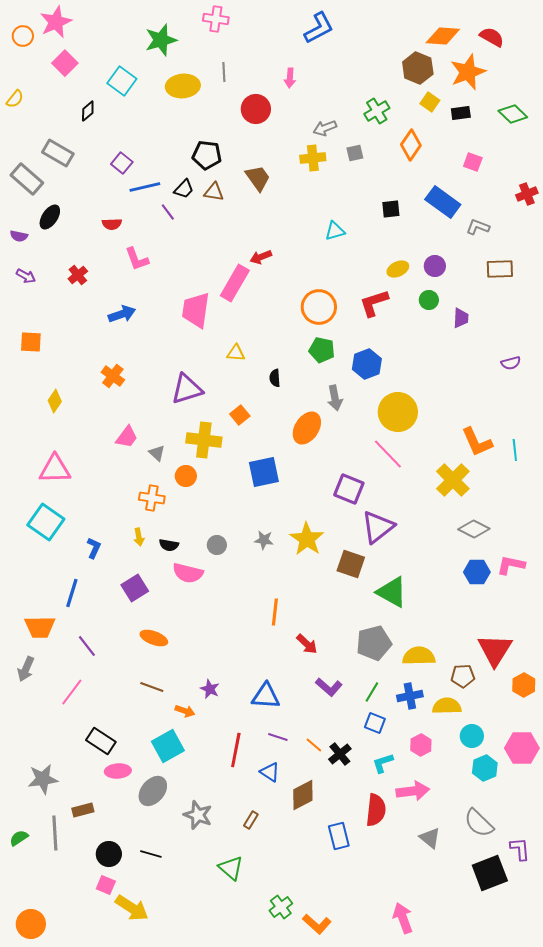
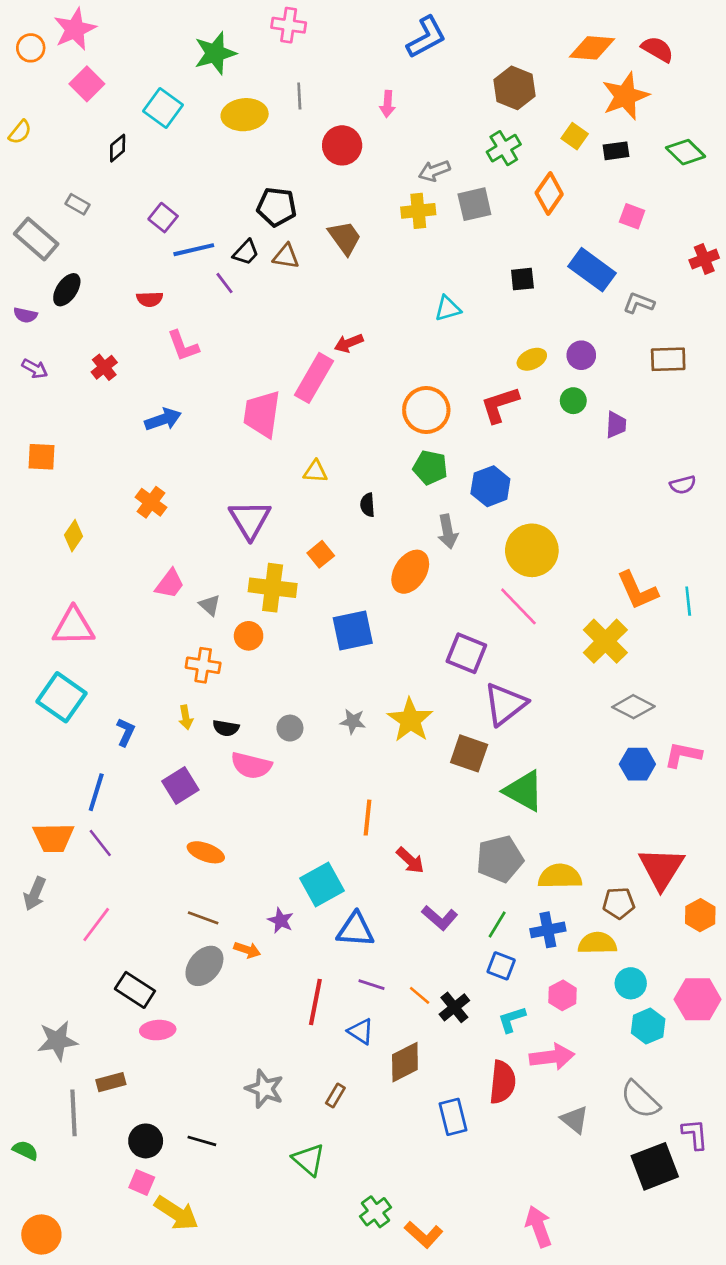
brown hexagon: (418, 68) -> (514, 88), moved
gray rectangle: (58, 153) -> (77, 204), size x0.6
gray square: (355, 153) -> (474, 204), size x1.5
purple triangle: (187, 389) -> (250, 520), turned -44
purple line: (87, 646) -> (100, 843), moved
cyan square: (168, 746) -> (322, 884), moved
gray ellipse: (153, 791) -> (204, 966), moved
green semicircle: (19, 838) -> (25, 1150), moved, turned 60

